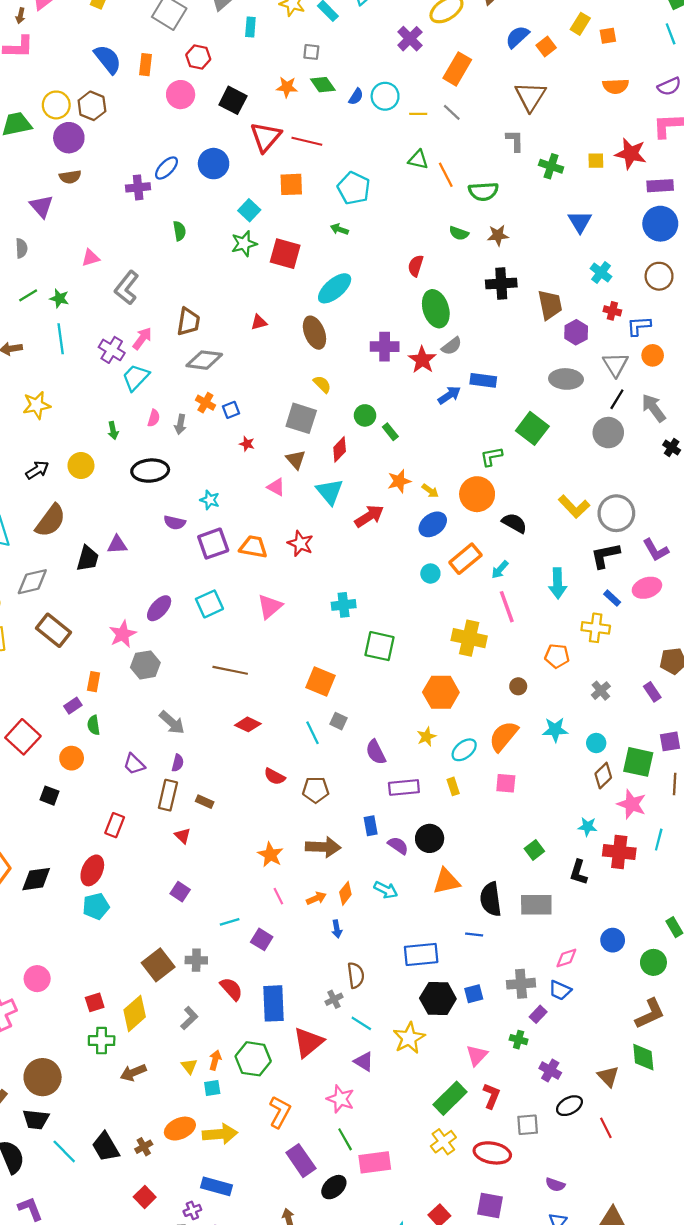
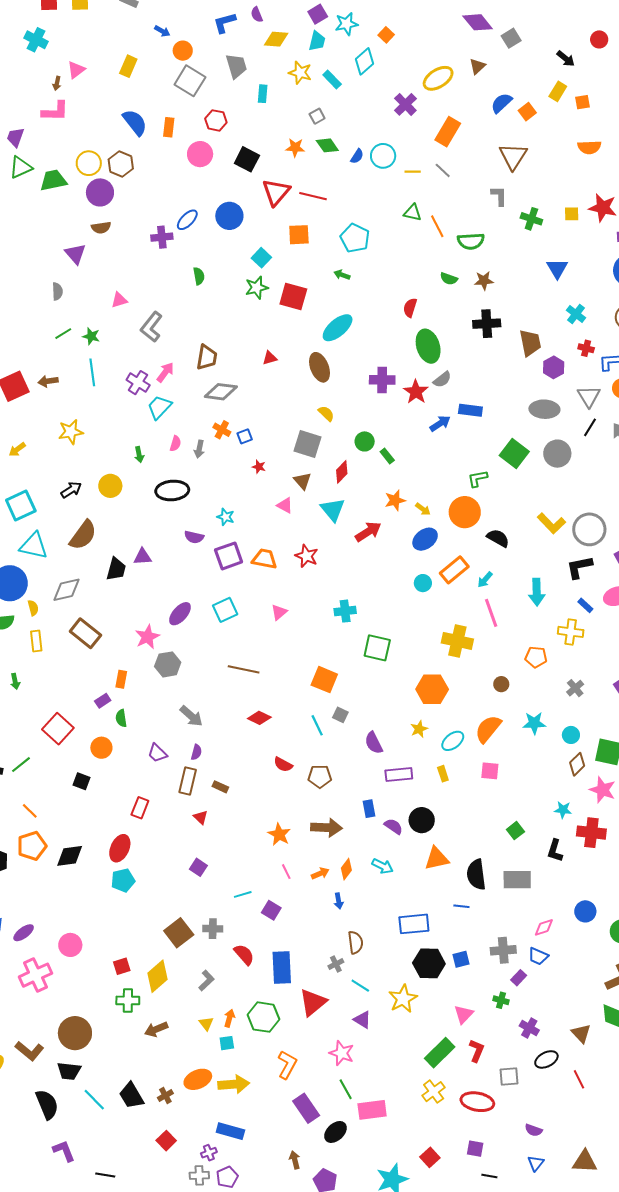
gray square: (311, 52) -> (317, 116), turned -35
gray circle: (608, 433) -> (557, 454), moved
pink triangle: (270, 606) -> (279, 612), size x0.7
purple square: (490, 1205) -> (475, 1149), size x0.7

